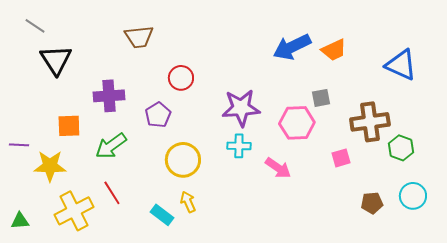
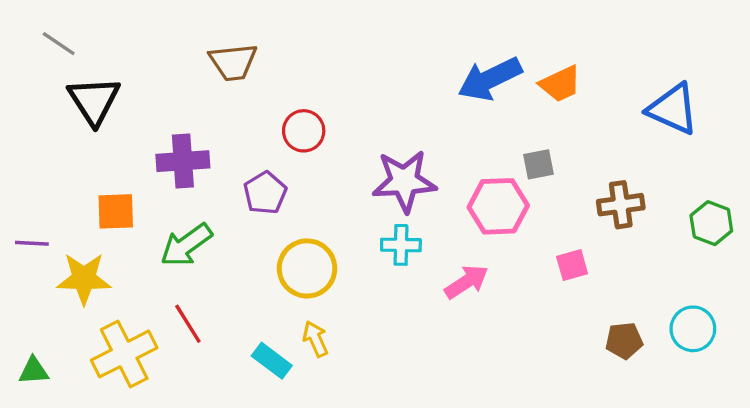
brown cross: (370, 122) -> (621, 205), size x0.7
green hexagon: (401, 148) -> (711, 223), moved
pink arrow: (278, 168) -> (466, 282), turned -68

